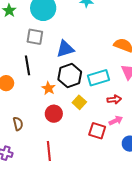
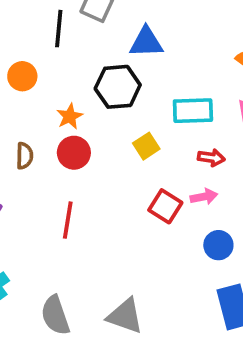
black line: (27, 65) -> (59, 29), moved
black hexagon: (70, 76) -> (118, 87), moved
orange star: (49, 88) -> (70, 116), moved
red circle: (54, 114) -> (74, 153), moved

